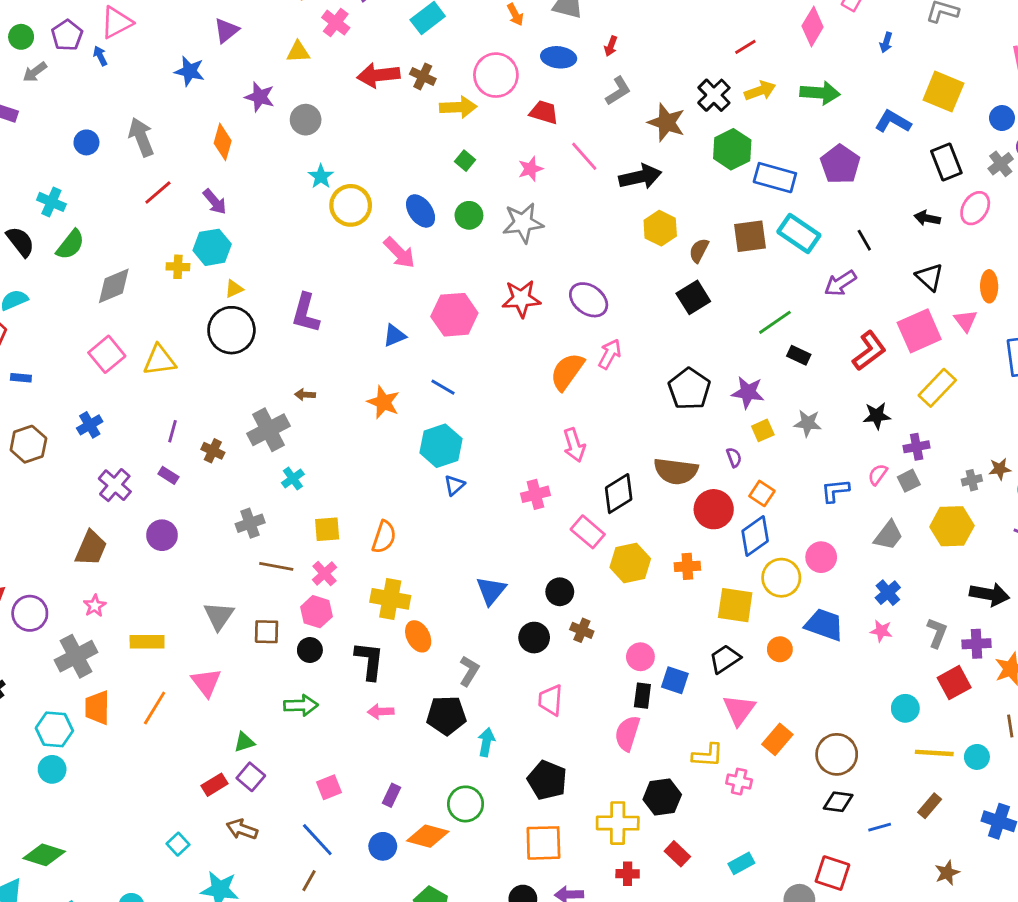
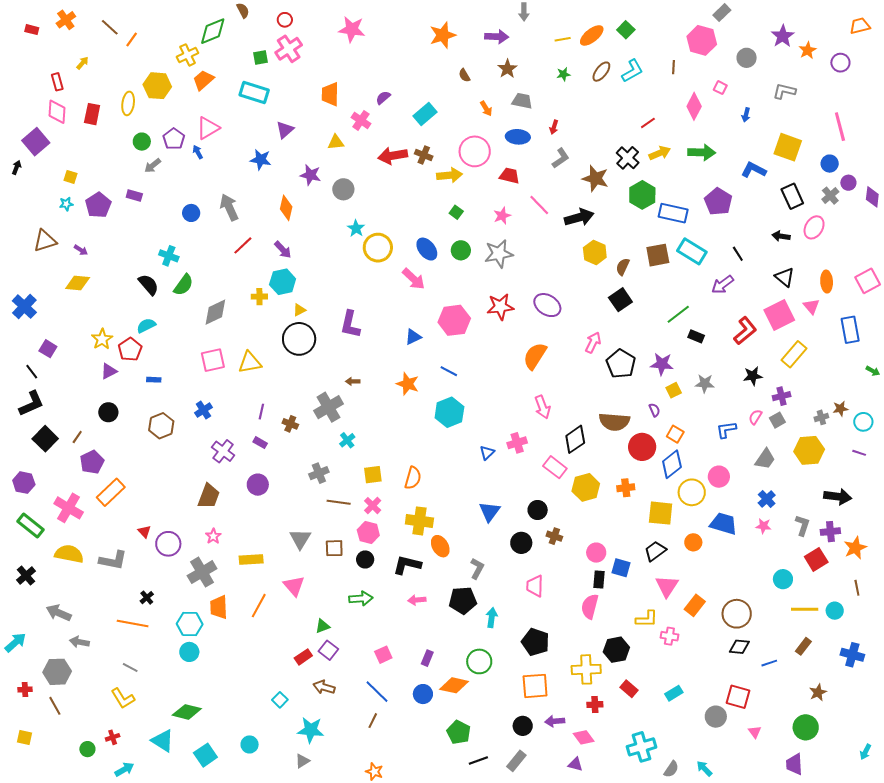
pink square: (107, 354) -> (213, 360), turned 30
pink arrow: (610, 354) -> (593, 342), moved
blue triangle: (454, 485) -> (487, 453), moved
black L-shape: (369, 661) -> (407, 565), turned -80

